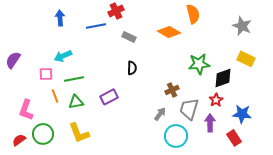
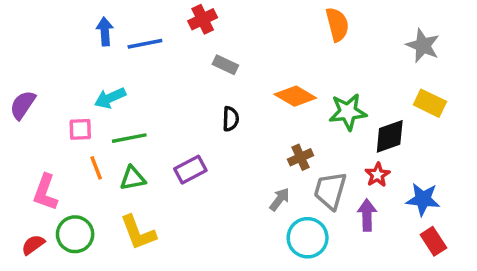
blue line: (96, 26) -> (145, 44), moved
orange diamond: (169, 32) -> (295, 96), moved
red rectangle: (234, 138) -> (433, 241), moved

